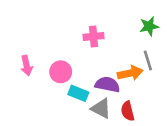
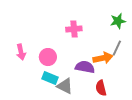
gray line: (148, 60) -> (117, 48), turned 42
cyan rectangle: (78, 93) -> (50, 78), moved
gray triangle: (101, 109) -> (65, 86), moved

